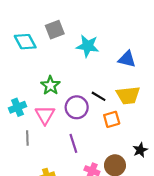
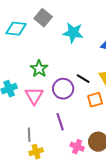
gray square: (55, 30) -> (43, 18), turned -30
cyan diamond: (25, 42) -> (16, 29), turned -55
gray line: (27, 138) -> (29, 135), moved

